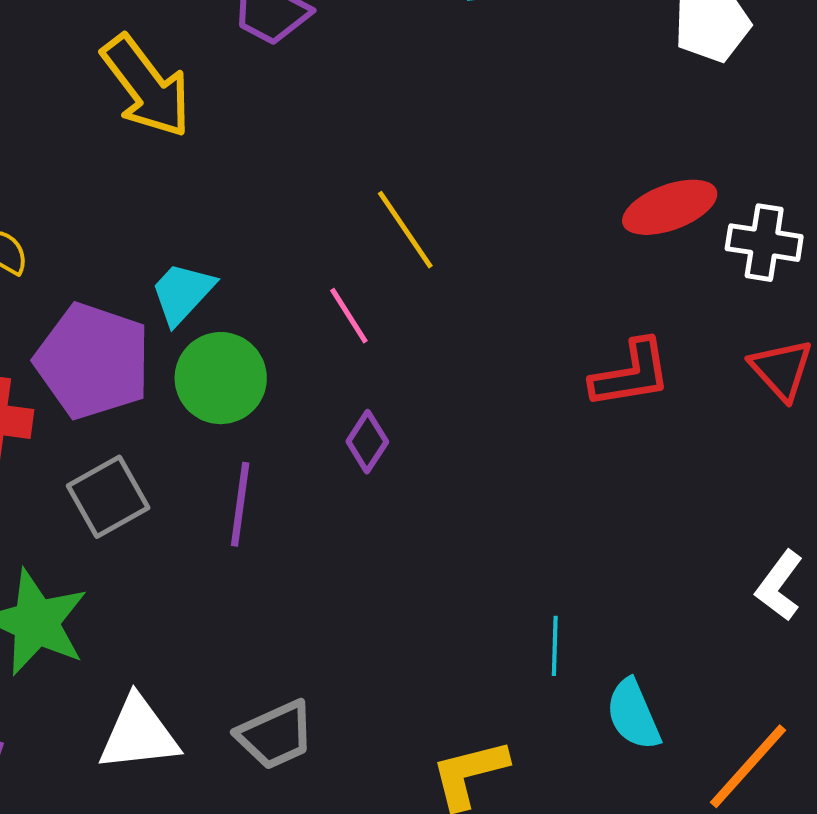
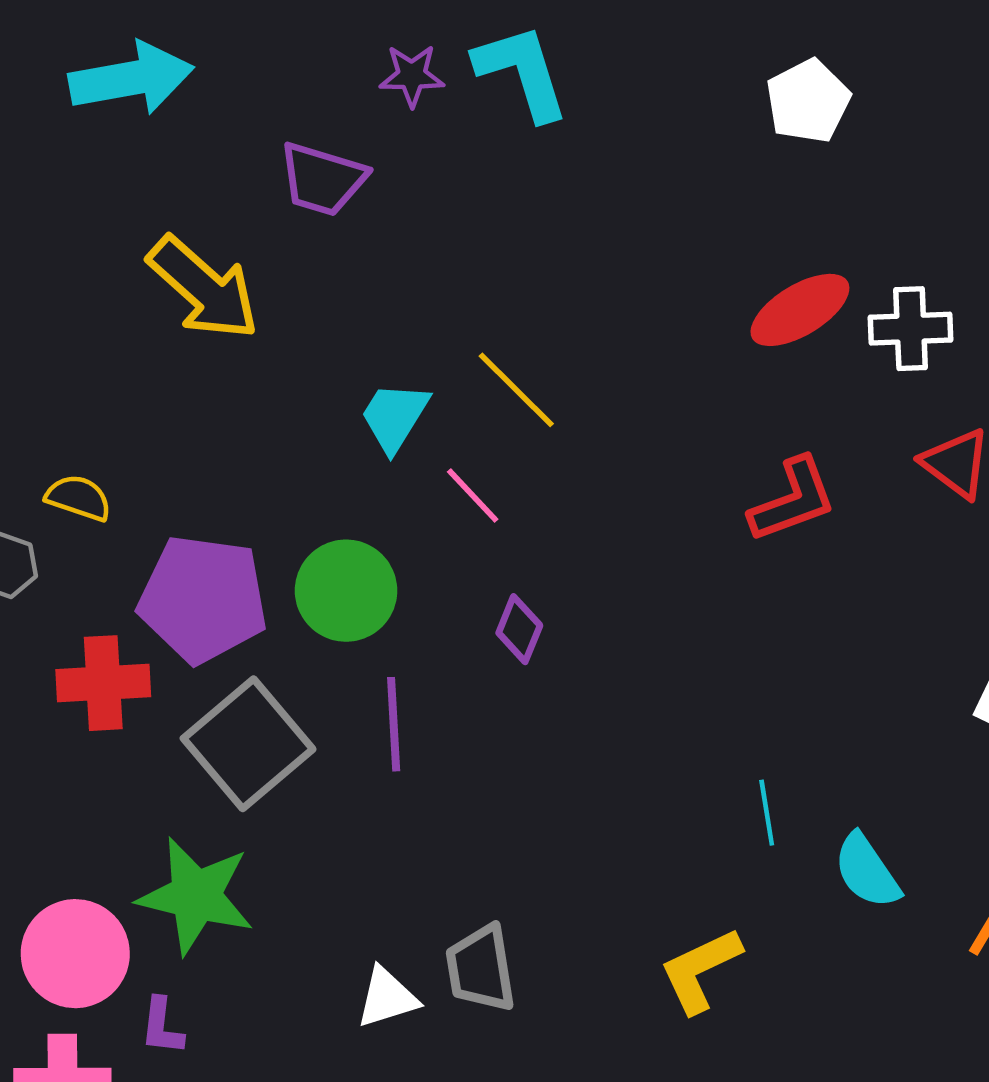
cyan trapezoid: (182, 293) -> (395, 417), moved
gray square: (108, 497) -> (248, 744), size x1.4
white triangle: (139, 734) -> (387, 998), moved, size x0.7
gray trapezoid: (275, 735) -> (481, 968), turned 116

